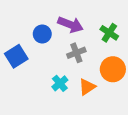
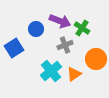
green cross: (109, 33) -> (82, 28), moved
cyan cross: (60, 83) -> (51, 71), size x1.5

